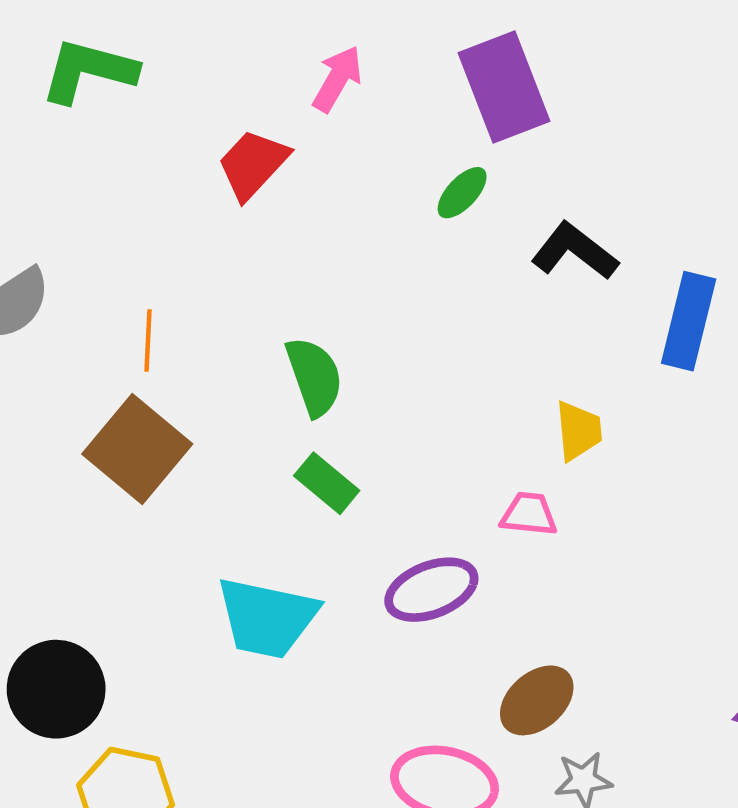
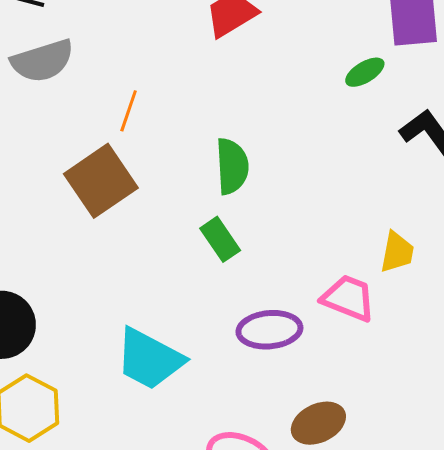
pink trapezoid: (529, 514) -> (348, 298), size x1.4
cyan trapezoid: (267, 618) -> (149, 359), moved

